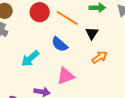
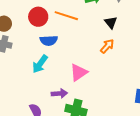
black triangle: (92, 33) -> (111, 22), moved
blue semicircle: (60, 44) -> (49, 40), moved, turned -30

